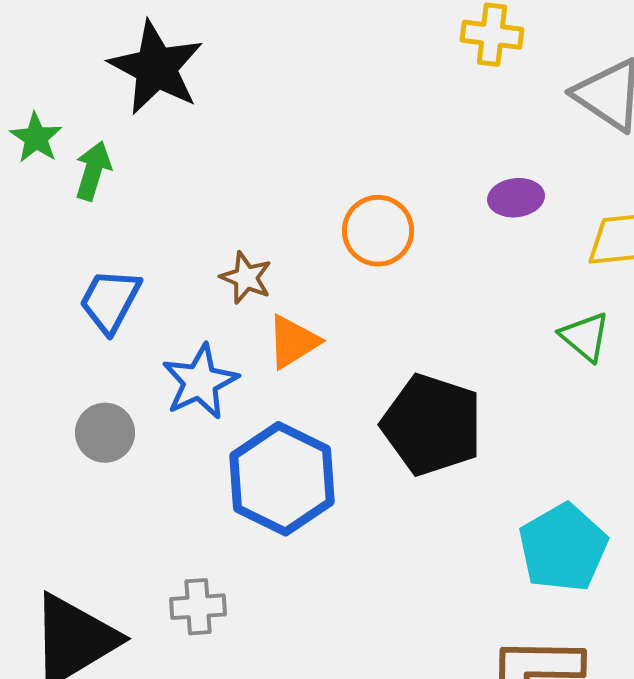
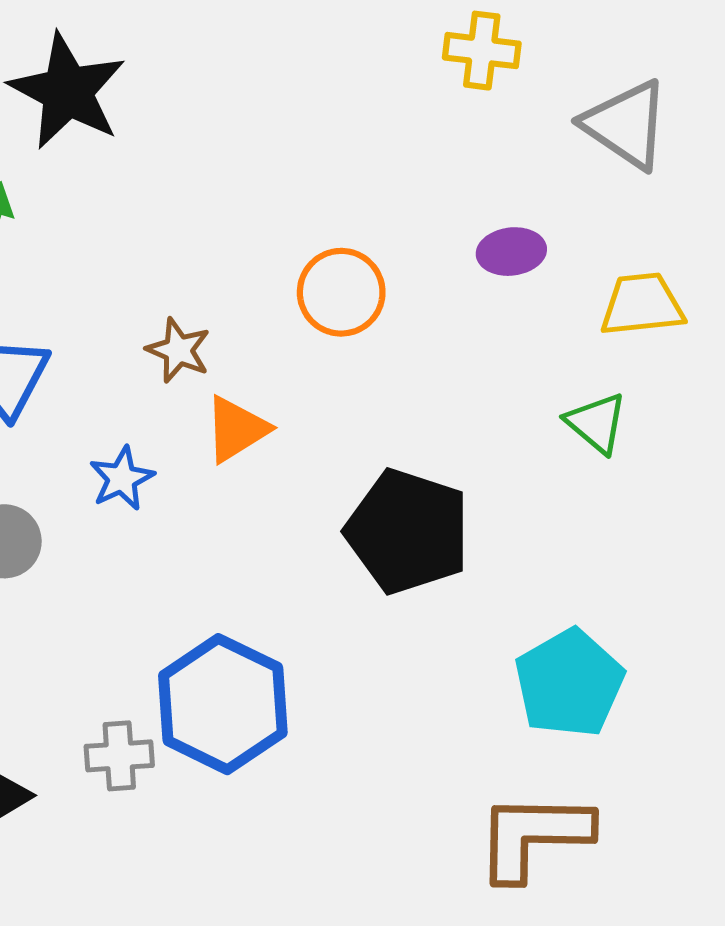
blue star: (200, 382) -> (122, 478), size x0.7
blue hexagon: (282, 479) -> (223, 704), moved

